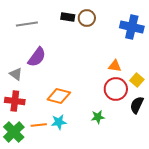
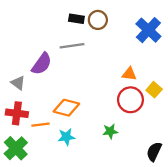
gray line: (27, 24) -> (72, 46), moved
blue cross: (132, 27) -> (148, 30), turned 30
black semicircle: (137, 105) -> (154, 152), moved
orange line: (39, 125) -> (40, 125), moved

